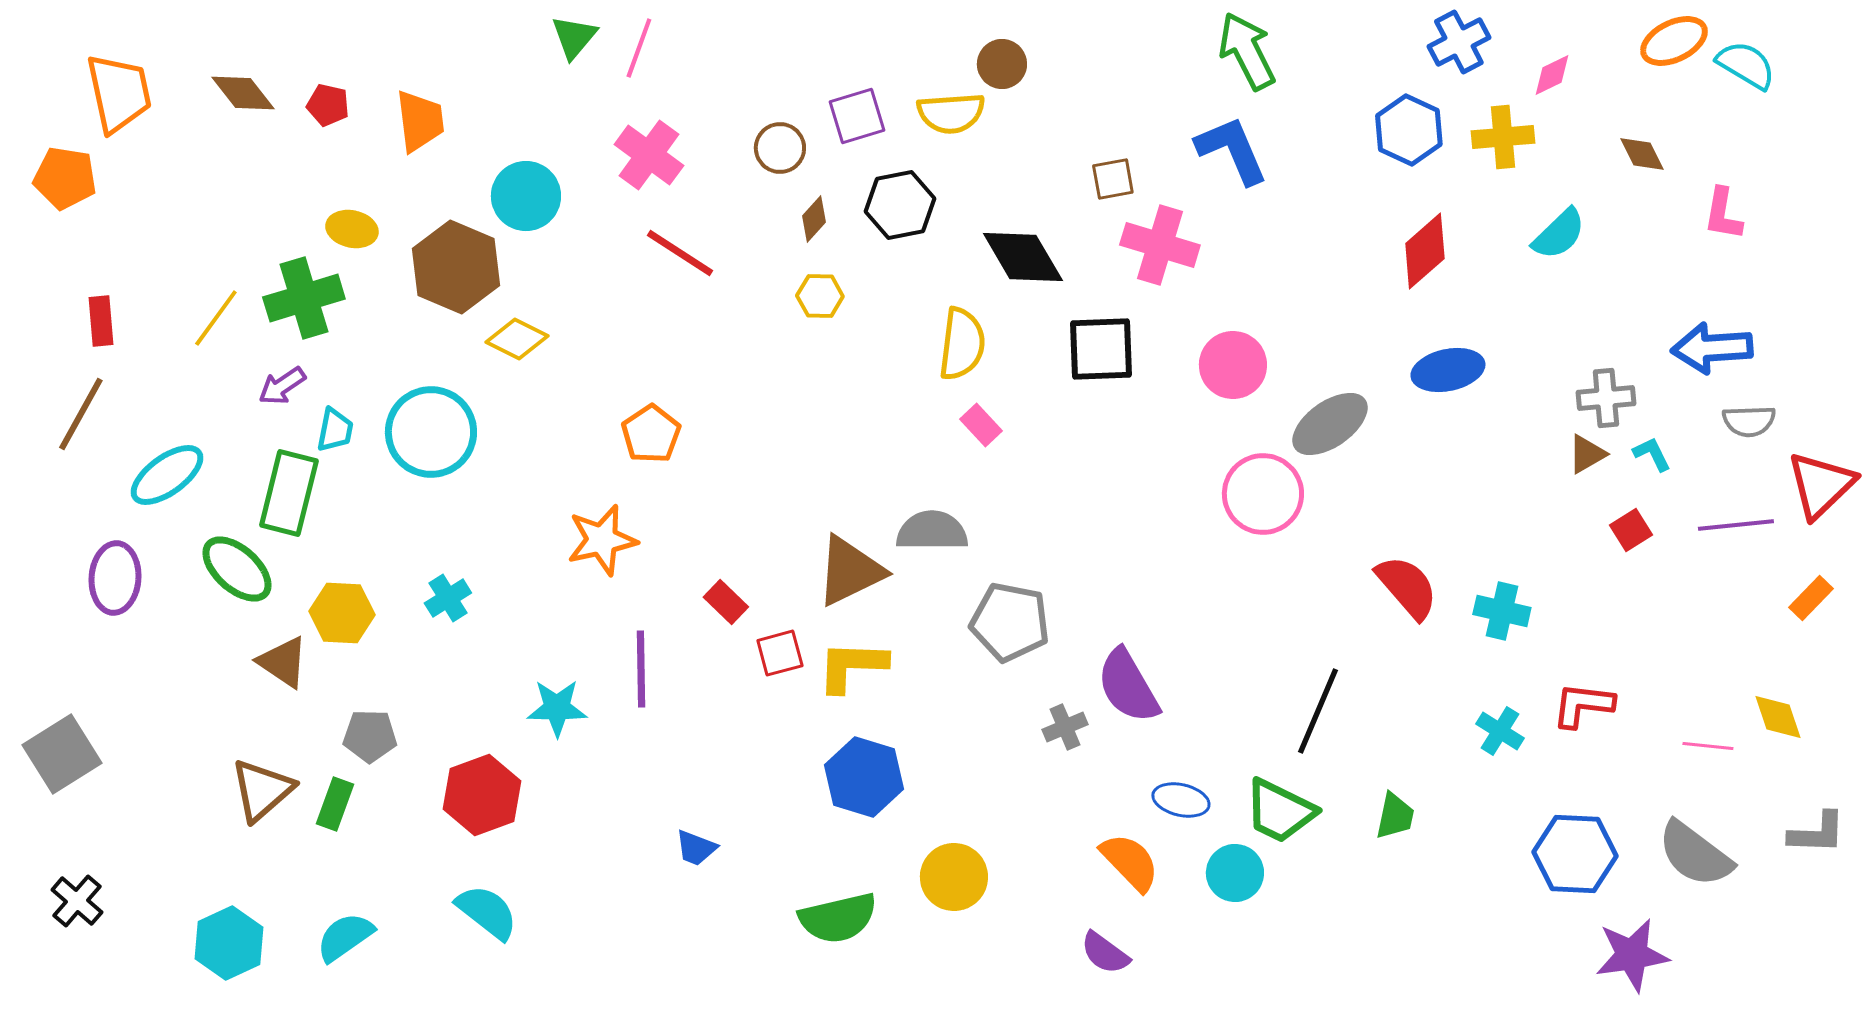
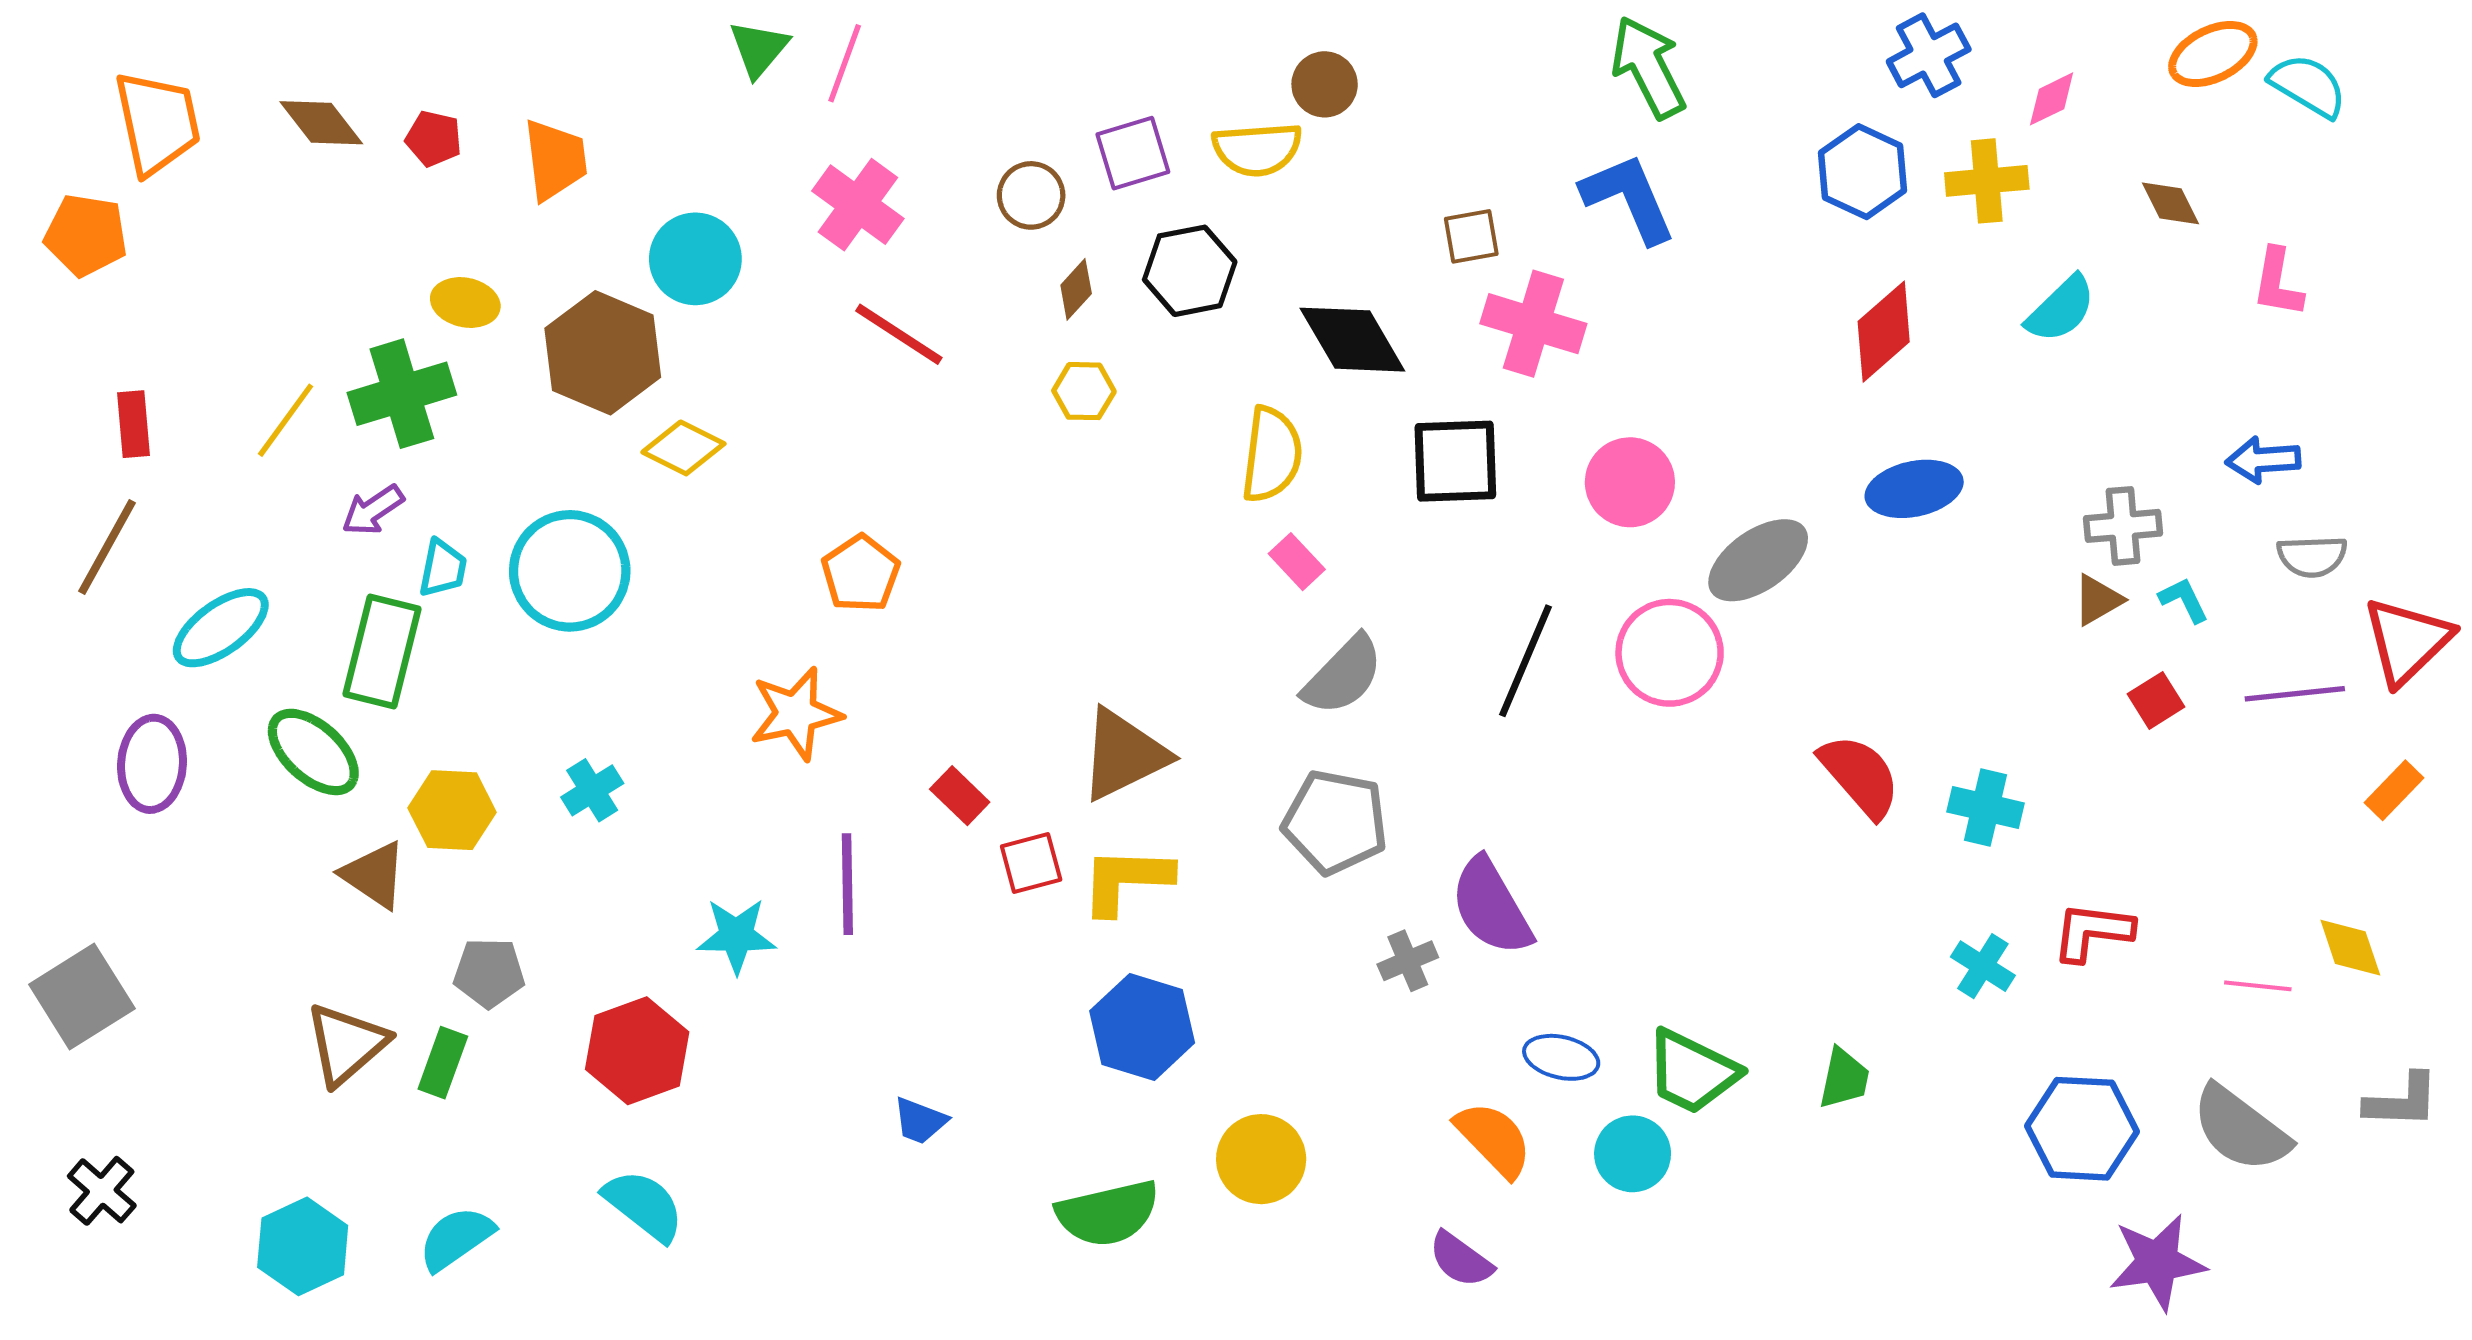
blue arrow: (1712, 348) -> (2263, 460), size x0.7
gray semicircle: (932, 531) -> (1343, 675), moved, turned 134
black line: (1318, 711) -> (1525, 661), moved

